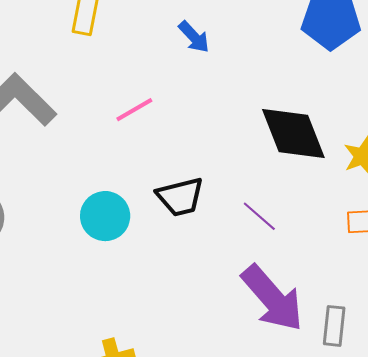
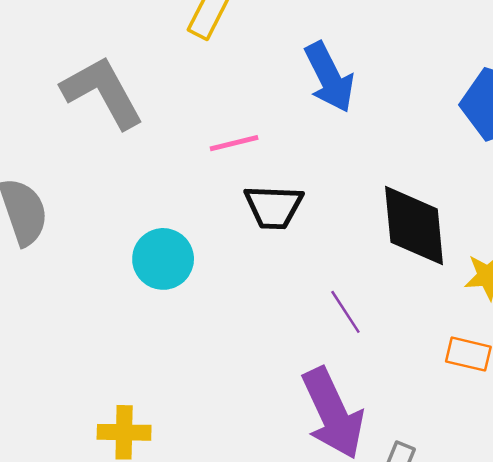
blue arrow: (194, 37) -> (329, 77), size x1.6
black trapezoid: (180, 197) -> (274, 207), moved

